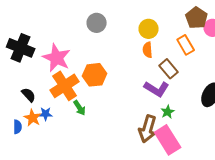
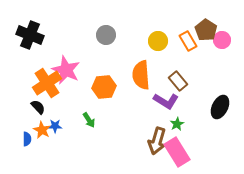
orange rectangle: (186, 45) -> (188, 41), moved
black cross: (21, 48) -> (30, 35), moved
orange semicircle: (148, 50) -> (141, 75), moved, size x1.8
orange cross: (65, 86) -> (47, 83), moved

